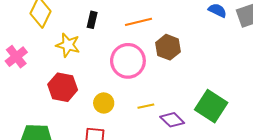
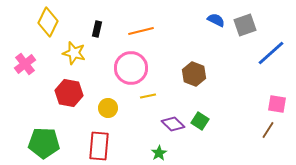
brown hexagon: (168, 47) -> (194, 74), moved
yellow line: (146, 106) -> (148, 96), moved
green square: (211, 106) -> (200, 121), moved, size x0.6

